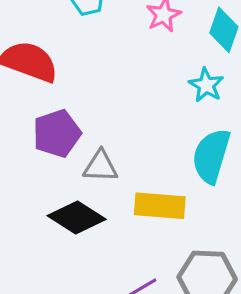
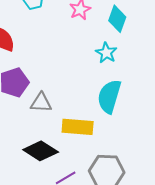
black diamond: (77, 218) -> (41, 151), moved

